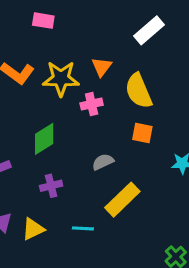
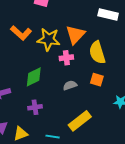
white rectangle: (149, 30) -> (108, 15), turned 48
orange triangle: (102, 67) -> (75, 35), size x1.5
gray semicircle: (103, 162) -> (70, 85), moved

